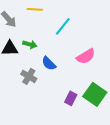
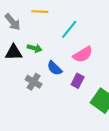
pink semicircle: (86, 56) -> (83, 55), moved
purple rectangle: (71, 98) -> (78, 81), moved

